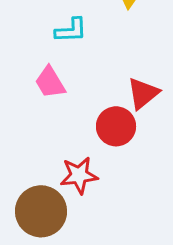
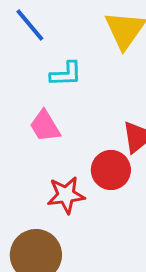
red star: (79, 175) -> (66, 195), moved

